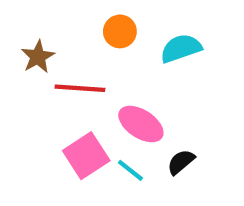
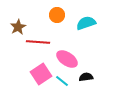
black semicircle: (181, 162) -> (86, 77), turned 32

